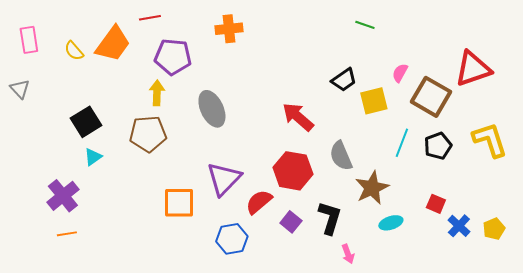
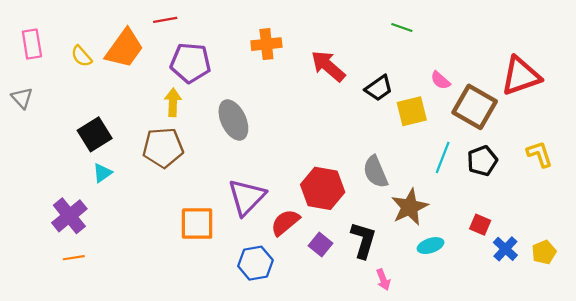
orange cross: (229, 29) -> (266, 44), moved
pink semicircle: (400, 73) -> (440, 80), turned -78
red arrow: (298, 117) -> (328, 66), moved
yellow L-shape: (490, 140) -> (540, 154), size x0.7

